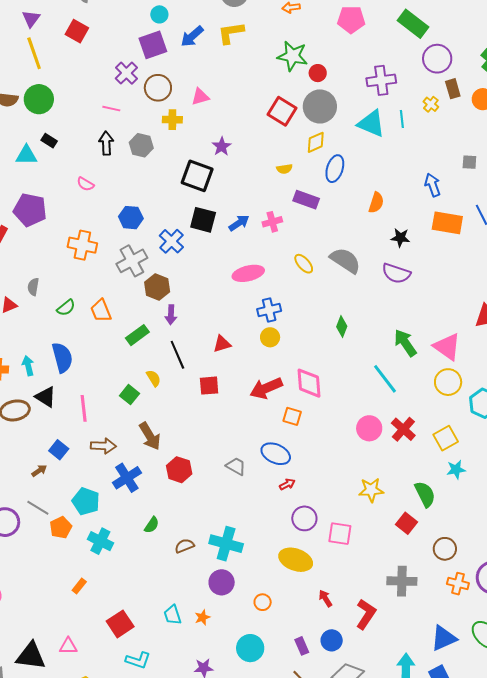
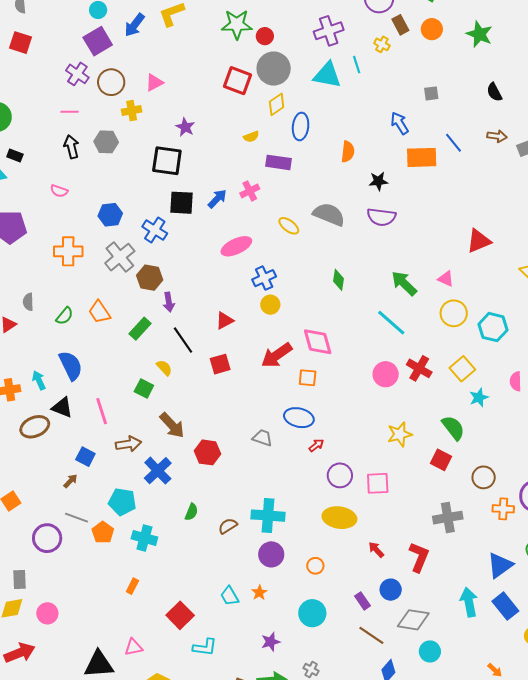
pink triangle: (447, 347) -> (446, 279), size x0.6

